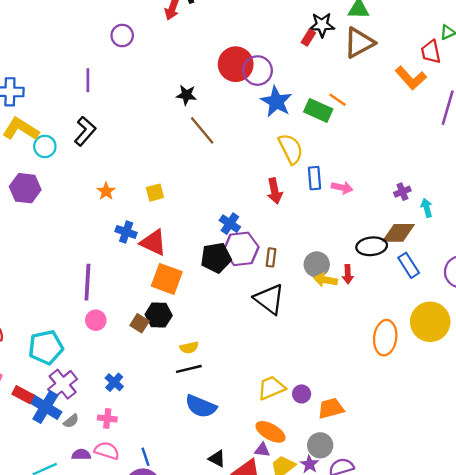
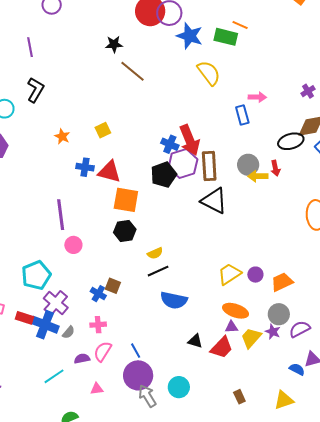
blue rectangle: (314, 178) -> (242, 115), moved
red arrow: (275, 191) -> (190, 140), moved, size x1.4
brown rectangle: (271, 257) -> (209, 166), size x1.8
brown square: (140, 323) -> (113, 286), moved
pink semicircle: (107, 451) -> (103, 351), turned -65

